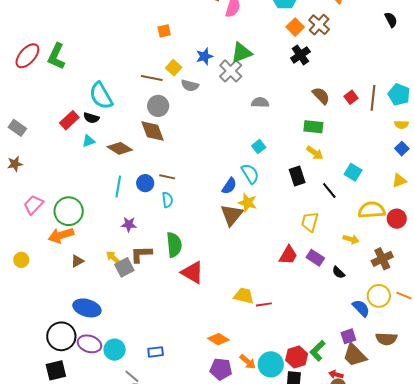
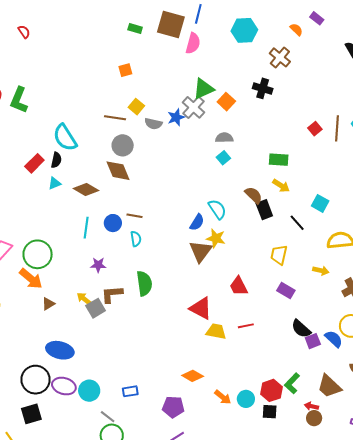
orange square: (295, 27) -> (226, 102), moved
black cross: (300, 55) -> (263, 88), turned -36
blue star: (204, 56) -> (176, 117), moved
brown semicircle: (321, 96) -> (254, 195), moved
black semicircle: (91, 118) -> (56, 160), turned -91
cyan square: (259, 147) -> (223, 158), moved
orange arrow: (61, 235) -> (31, 279), turned -120
red trapezoid: (288, 255) -> (239, 286), moved, turned 125
red triangle: (192, 272) -> (201, 308), moved
black semicircle: (338, 272) -> (301, 329), moved, size x1.5
red line: (264, 304) -> (246, 326), moved
purple square: (348, 336) -> (313, 341), moved
cyan circle: (271, 364) -> (246, 399), size x0.7
purple pentagon: (221, 369) -> (173, 407), moved

